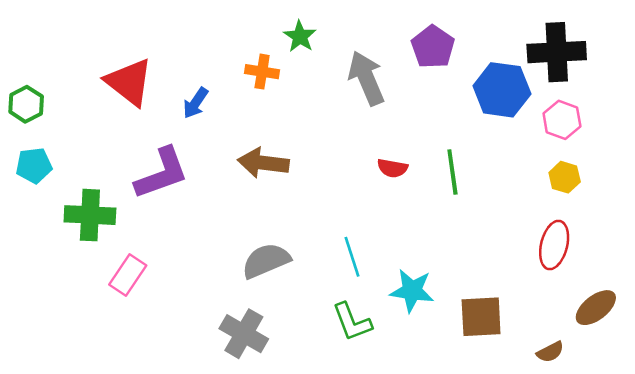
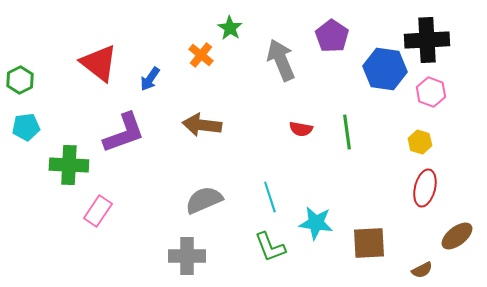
orange cross: (262, 72) -> (201, 55), turned 30
yellow hexagon: (565, 177) -> (420, 142), moved
gray cross: (244, 334) -> (187, 256), turned -30

